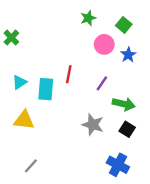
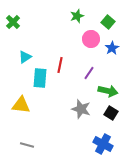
green cross: (11, 38) -> (13, 22), moved
cyan triangle: (19, 82) -> (25, 57), moved
gray line: (31, 166) -> (27, 145), turned 64

